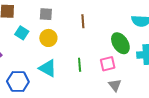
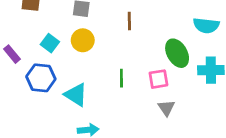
cyan square: (22, 33) -> (50, 43), moved
cyan triangle: (48, 68) -> (76, 95), moved
blue hexagon: (18, 82) -> (41, 78), moved

